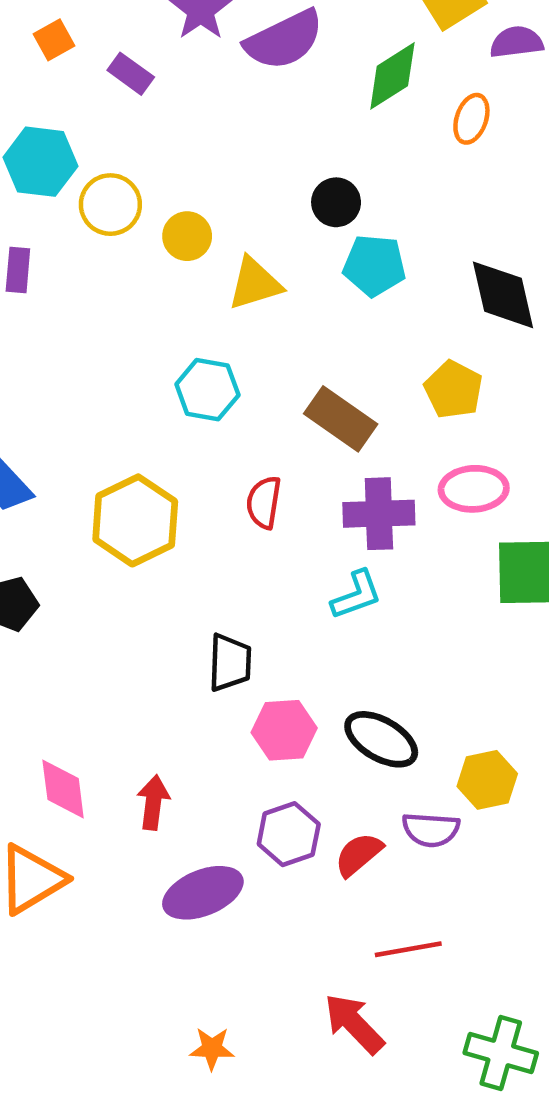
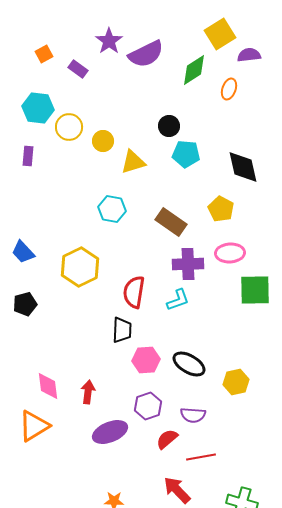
red semicircle: (264, 502) -> (134, 292), moved, size x1.4
purple semicircle: (431, 830) -> (193, 415), moved
red semicircle: (359, 854) -> (167, 439), moved

